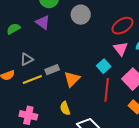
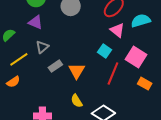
gray triangle: (27, 59) -> (42, 47), moved
yellow line: (32, 79) -> (19, 59), moved
red line: (107, 90) -> (113, 74), turned 30

